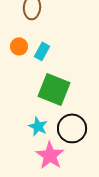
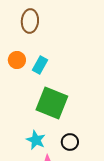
black circle: (72, 128) -> (70, 142), size x0.6

